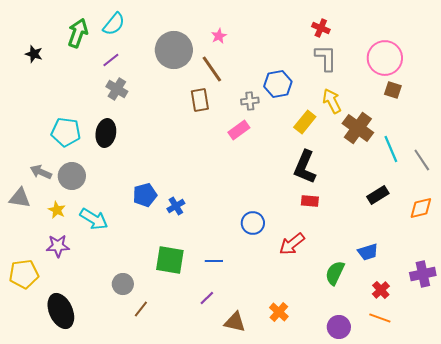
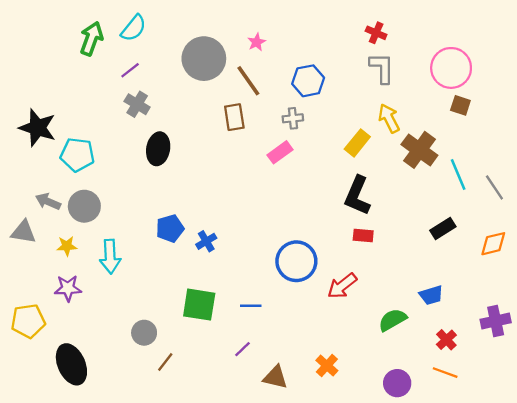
black star: (34, 54) -> (37, 128), moved, size x1.8
blue hexagon: (278, 84) -> (308, 81), moved
black ellipse: (106, 133) -> (158, 149), moved
yellow star: (57, 210) -> (67, 246), turned -30
cyan arrow: (94, 219) -> (110, 257), turned 56
blue circle: (253, 223) -> (296, 261), size x1.5
green semicircle: (335, 273) -> (392, 320), turned 35

